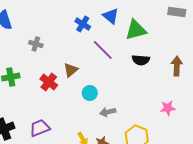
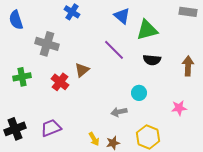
blue cross: (83, 24) -> (72, 12), moved
gray cross: (36, 44) -> (47, 44), size x1.6
cyan circle: (90, 93) -> (139, 93), moved

